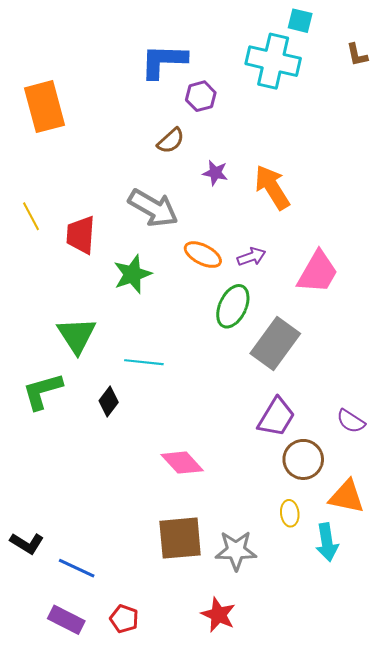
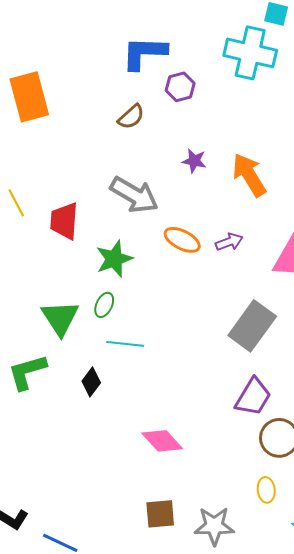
brown semicircle: (171, 141) -> (131, 117), moved
green ellipse: (233, 306) -> (104, 305), moved, size x0.6
brown square: (180, 538) -> (160, 514), size x0.7

